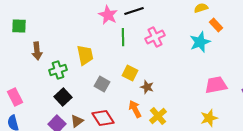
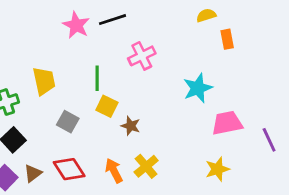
orange rectangle: (216, 25) -> (227, 39), turned 32
green line: (123, 37) -> (97, 78), moved
cyan star: (200, 42) -> (198, 88), moved
orange arrow: (135, 109) -> (114, 171), moved

